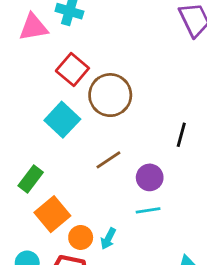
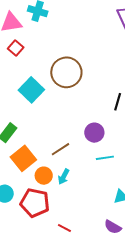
red square: (72, 70) -> (16, 48), moved, size x0.7
brown line: (108, 160) -> (60, 149), moved
cyan line: (148, 210) -> (105, 158), moved

